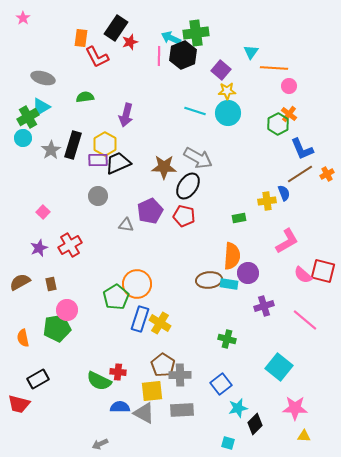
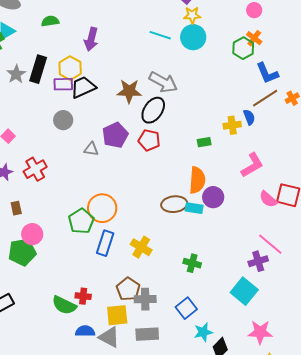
purple cross: (264, 306) -> (258, 261), moved
yellow cross: (160, 323) -> (141, 247), moved

